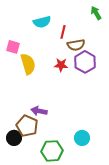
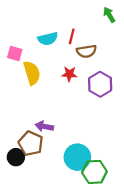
cyan semicircle: (42, 22) -> (48, 39), moved
purple hexagon: (85, 62) -> (100, 84), moved
cyan circle: (82, 138) -> (77, 157), moved, size x1.5
green hexagon: (52, 151) -> (94, 172), moved

